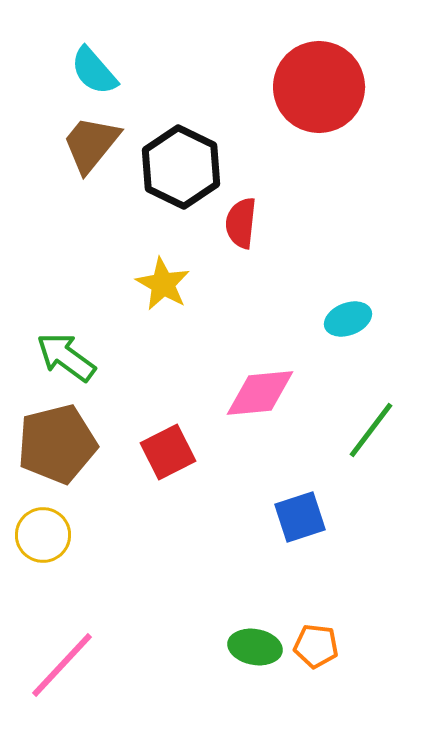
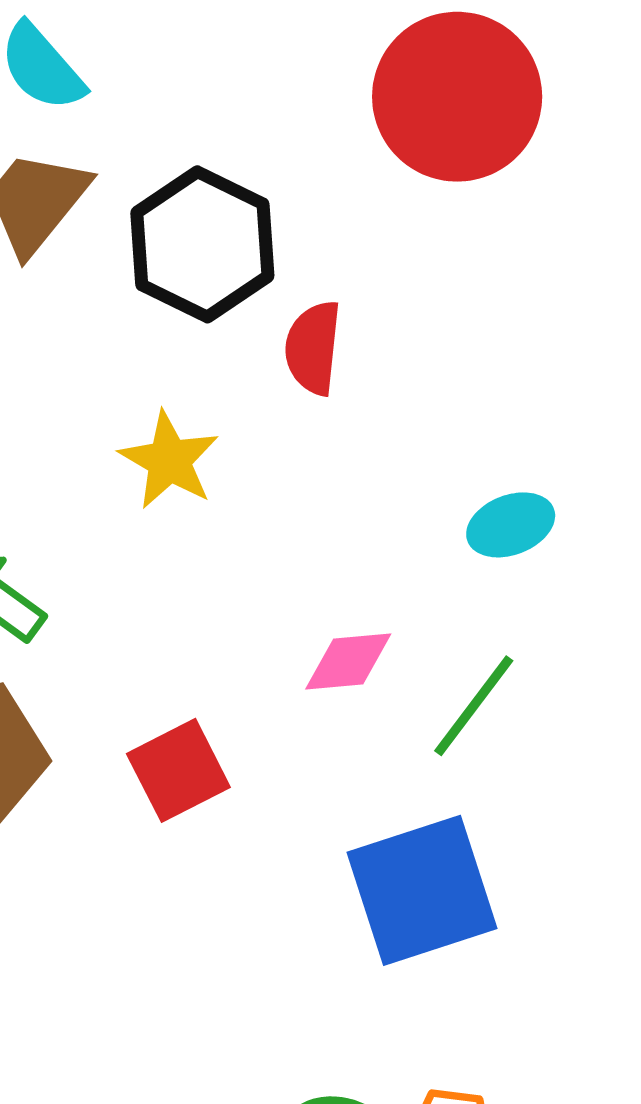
pink diamond: (260, 393) -> (348, 662), size x0.7
green line: (371, 430) -> (474, 706), moved
blue square: (300, 517) -> (422, 890), size x1.6

